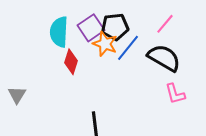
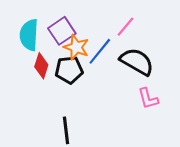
pink line: (165, 24) -> (126, 27), moved
black pentagon: (115, 27) -> (69, 70), moved

